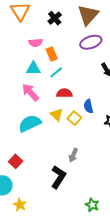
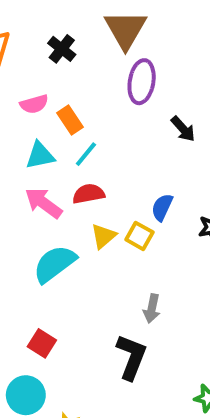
purple ellipse: (91, 42) -> (142, 82), turned -50
red semicircle: (64, 93) -> (89, 194), moved
blue semicircle: (88, 106) -> (162, 207), turned 48
yellow triangle: (57, 115) -> (103, 236), turned 48

